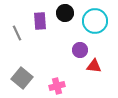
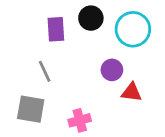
gray line: (17, 33) -> (45, 71), moved
gray square: (22, 78) -> (31, 109), turned -30

